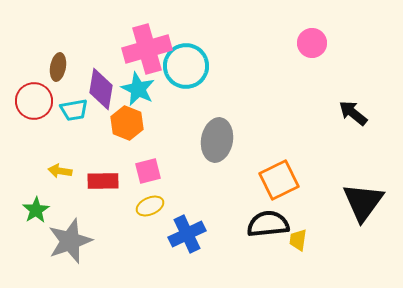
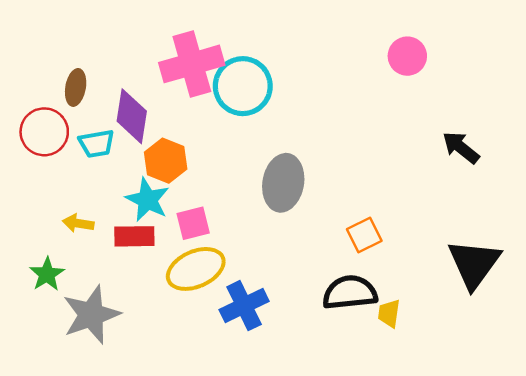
cyan star: (138, 89) -> (147, 200), moved
orange square: (279, 180) -> (364, 235), size x0.7
yellow ellipse: (150, 206) -> (196, 269), size x1.6

